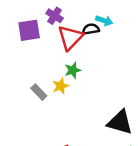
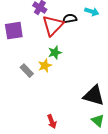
cyan arrow: (104, 21) -> (92, 12), moved
purple square: (29, 30) -> (14, 31), moved

